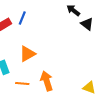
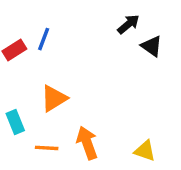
black arrow: (73, 10) -> (128, 24), turned 104
yellow triangle: (89, 88) -> (145, 151), moved

